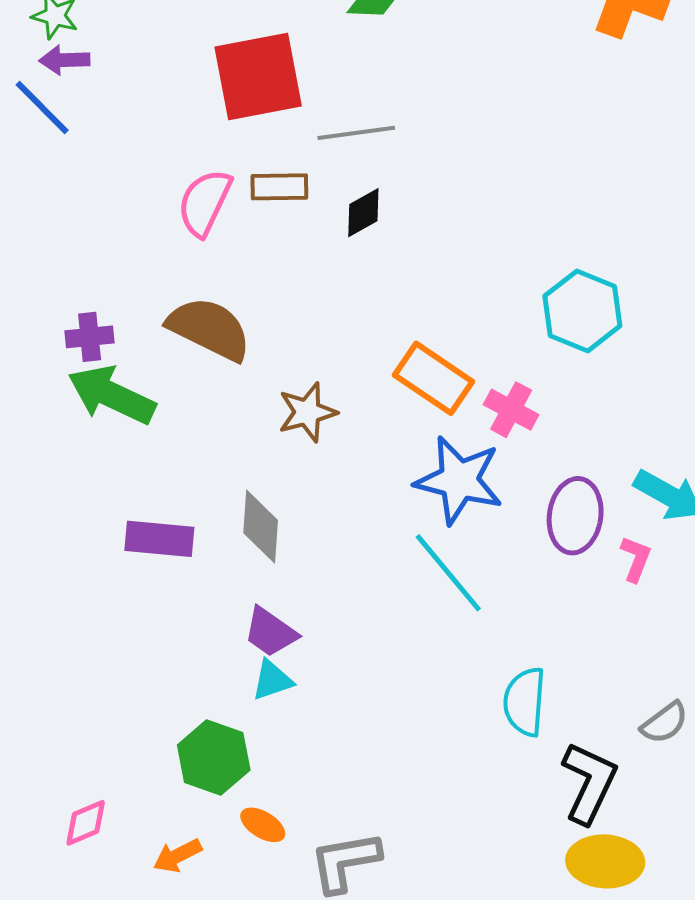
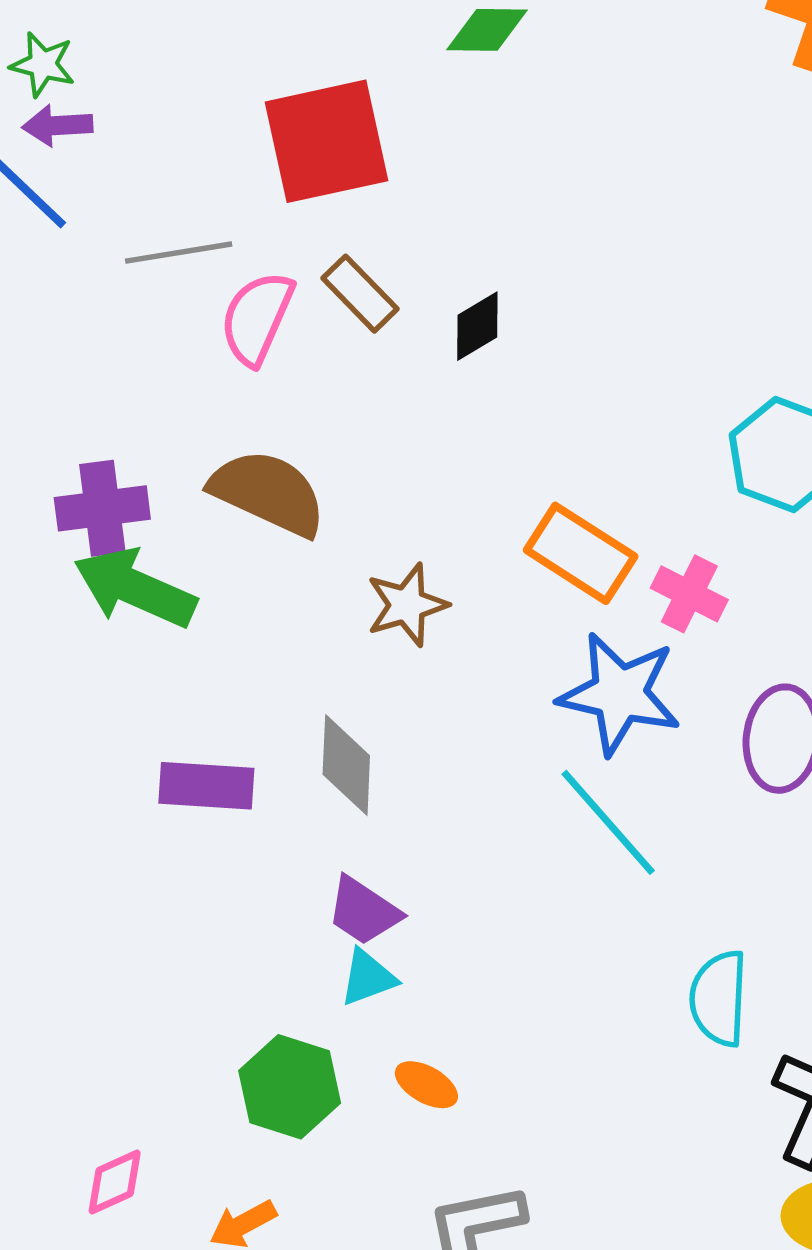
gray line: (356, 133) -> (179, 253), moved
brown rectangle: (279, 187) -> (360, 294), turned 48
purple cross: (90, 337) -> (102, 508), size x1.4
orange ellipse: (263, 825) -> (426, 1085), moved

